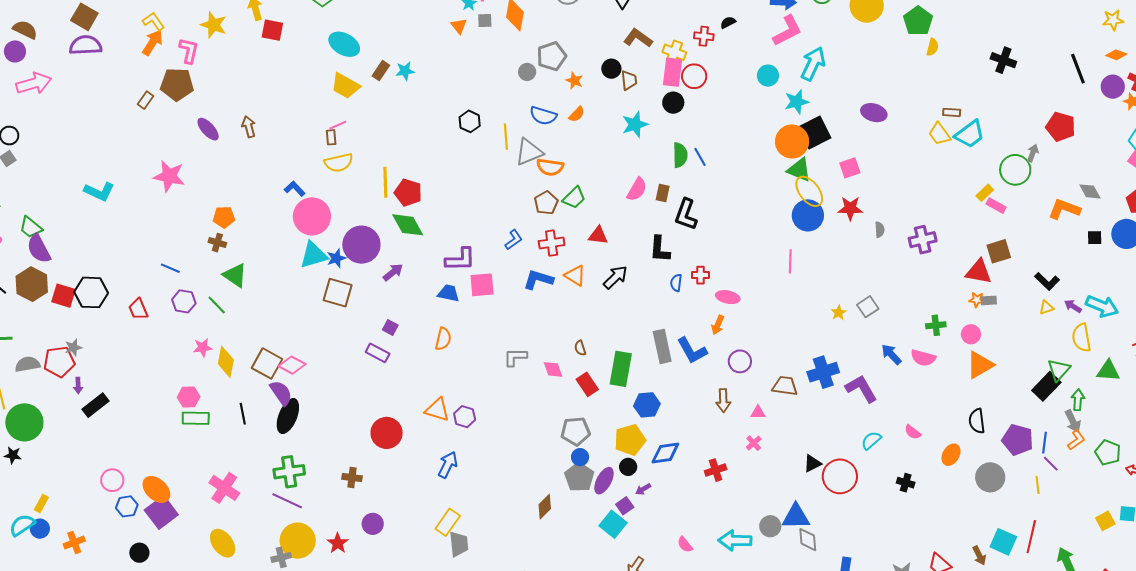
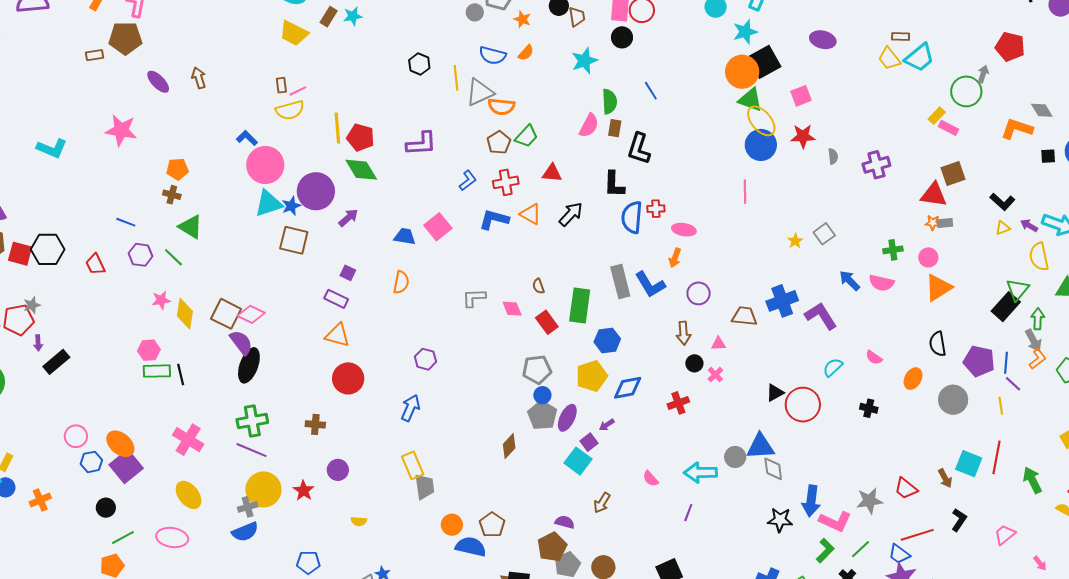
brown rectangle: (145, 100) -> (94, 55), turned 48
pink line: (338, 125) -> (298, 91), moved
green semicircle: (680, 155) -> (609, 101), moved
purple L-shape: (460, 259) -> (421, 144), moved
blue semicircle: (676, 283) -> (632, 217), size x1.8
pink square: (482, 285) -> (438, 227), turned -32
orange triangle: (437, 410) -> (337, 335), moved
black line: (243, 414) -> (181, 375), moved
black circle: (628, 467) -> (694, 363), moved
yellow rectangle: (448, 522) -> (413, 465), turned -56

